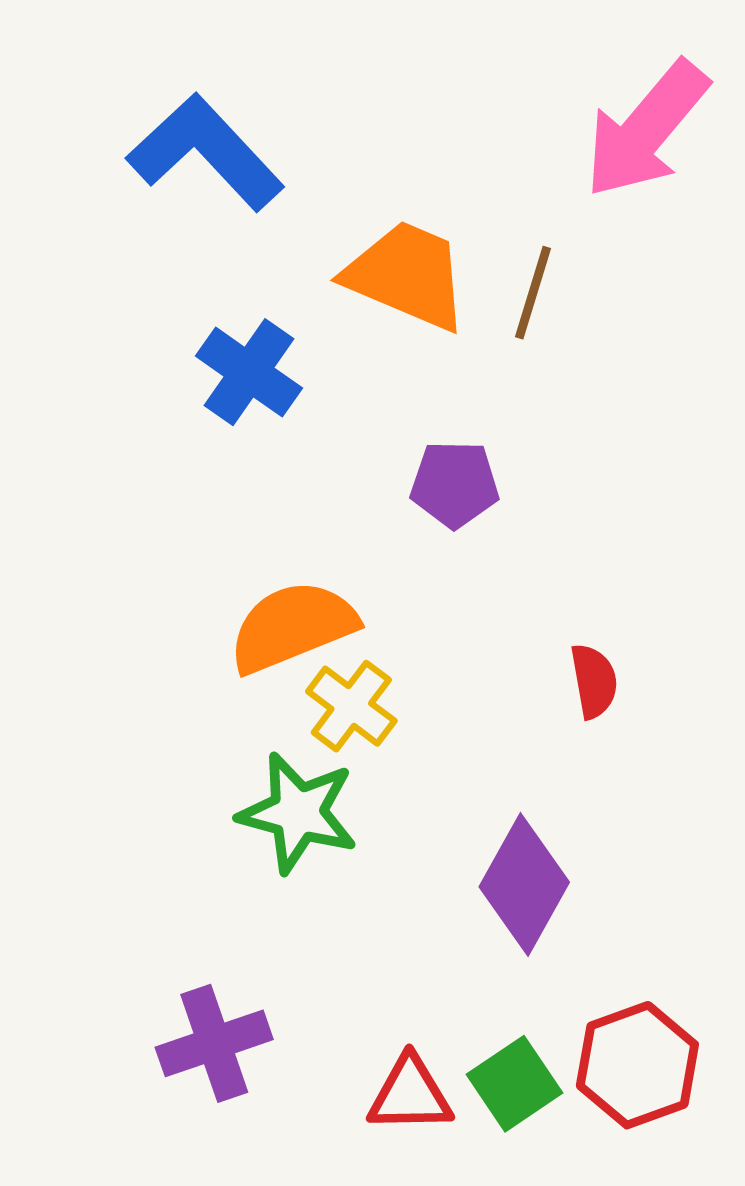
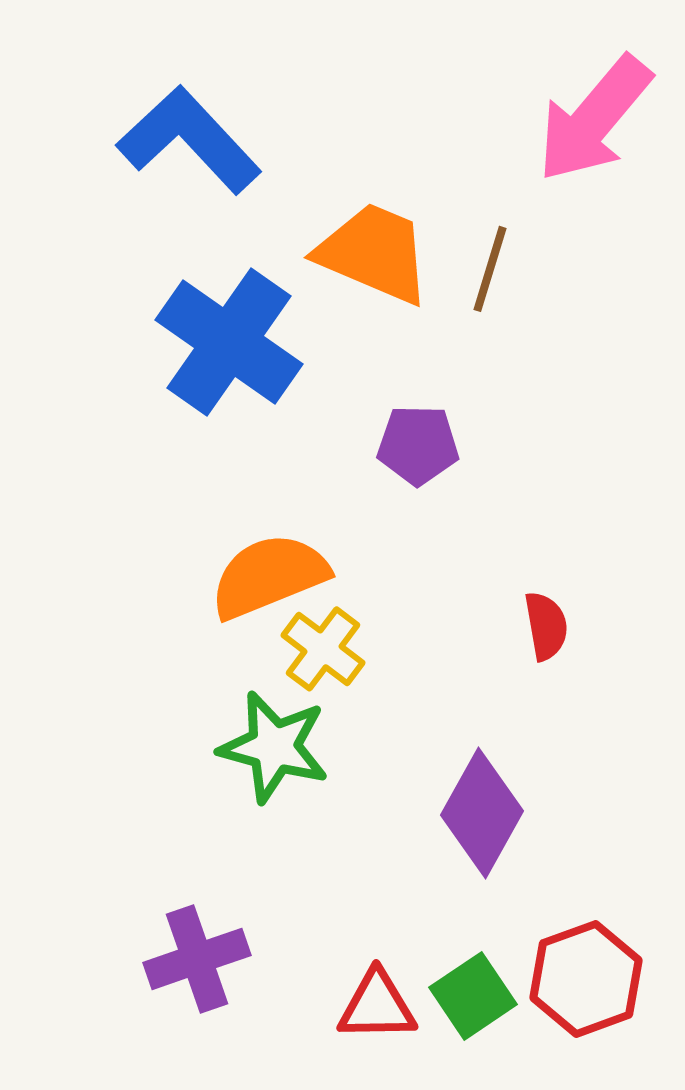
blue cross: (249, 372) -> (229, 342), size x1.5

